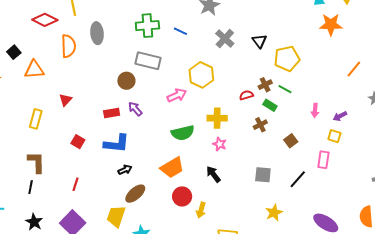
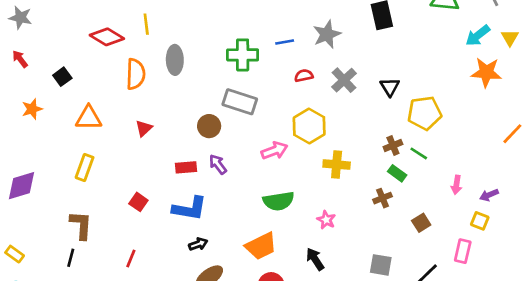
blue line: (180, 31) -> (285, 42), moved, turned -40
orange triangle: (34, 70) -> (89, 118), moved
red semicircle: (246, 95) -> (304, 76), moved
red triangle: (65, 100) -> (144, 128), moved
yellow cross: (217, 118) -> (337, 165), moved

